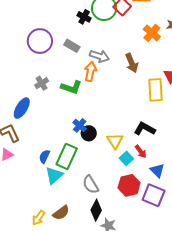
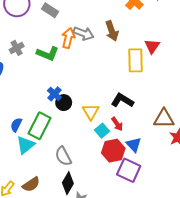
gray arrow: (99, 56) -> (84, 33), moved
red hexagon: (129, 185) -> (113, 151), moved

